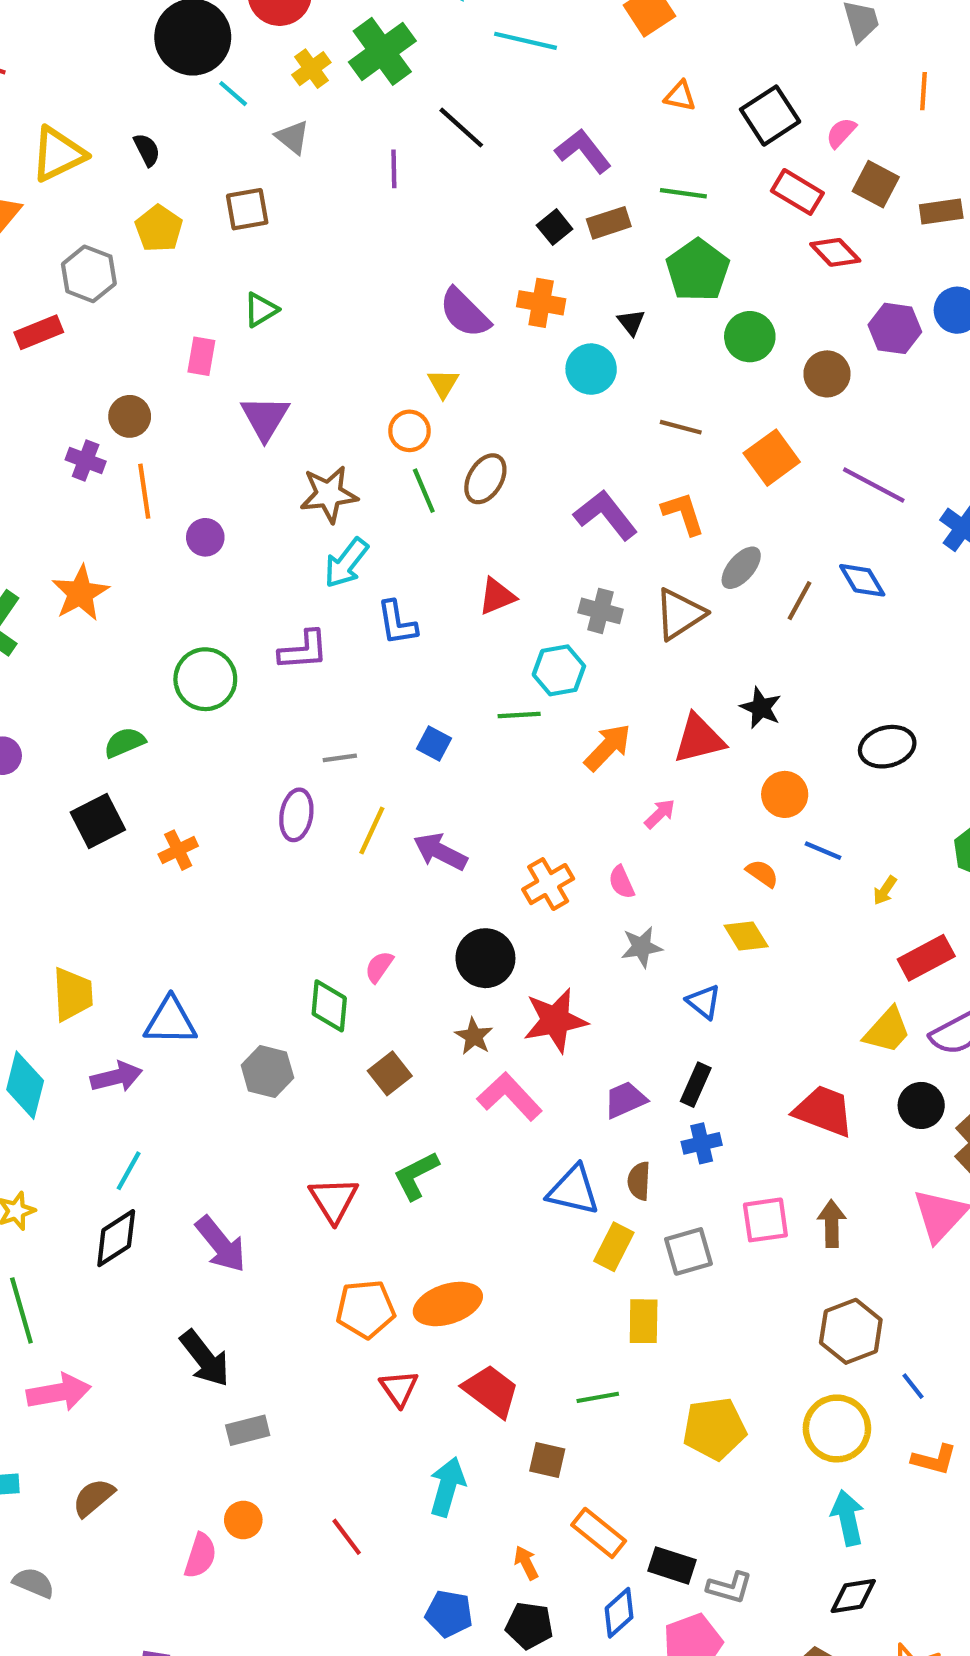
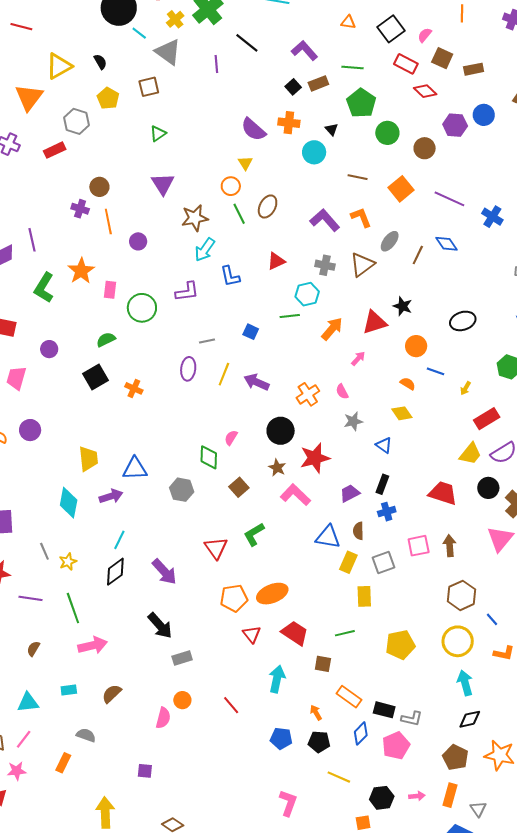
gray triangle: (292, 137) -> (168, 52), size x1.6
pink rectangle: (201, 356) -> (110, 290), moved
orange cross: (178, 850) -> (134, 388), turned -36

